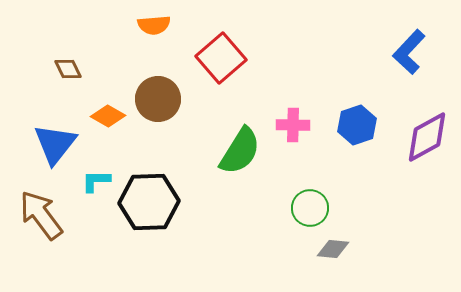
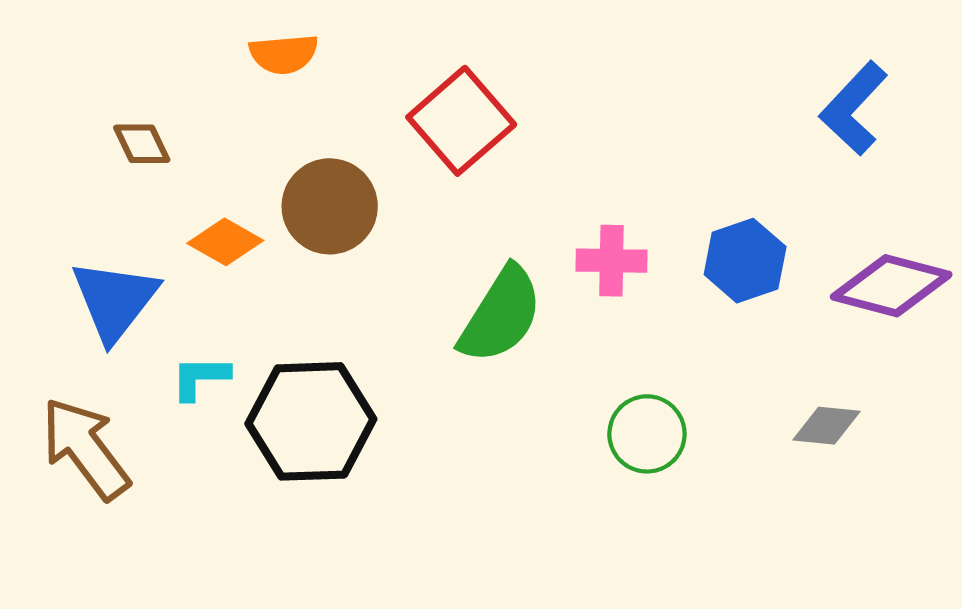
orange semicircle: (154, 25) -> (284, 54), moved
purple diamond: (427, 137) -> (891, 286), turned 44
gray diamond: (333, 249) -> (826, 426), moved

